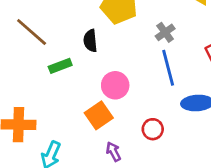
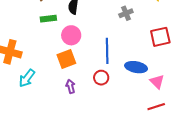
blue line: (168, 68) -> (107, 51), moved
pink circle: (115, 85) -> (71, 35), moved

